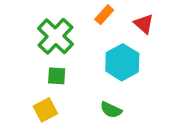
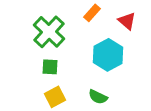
yellow square: (45, 110) -> (55, 97), moved

